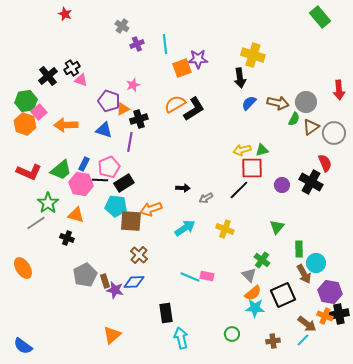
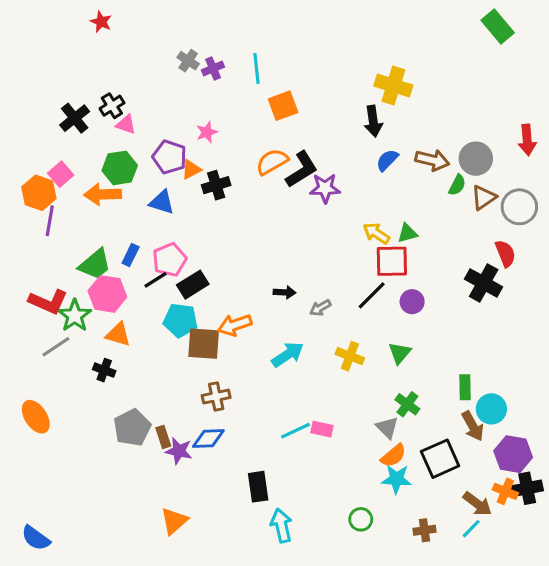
gray cross: (122, 26) -> (188, 61), moved
purple star: (198, 59) -> (325, 188), moved
green hexagon: (26, 101) -> (120, 168), moved
purple line: (130, 142) -> (50, 221), moved
yellow arrow: (242, 150) -> (376, 233), turned 48
red L-shape: (29, 172) -> (48, 302), moved
black line: (100, 180) -> (155, 280), turned -35
pink hexagon: (81, 184) -> (107, 294), moved
purple circle: (282, 185) -> (412, 302), moved
green triangle: (277, 227) -> (400, 353), moved
brown cross: (139, 255) -> (216, 397), turned 36
cyan line: (190, 277) -> (295, 431), turned -48

